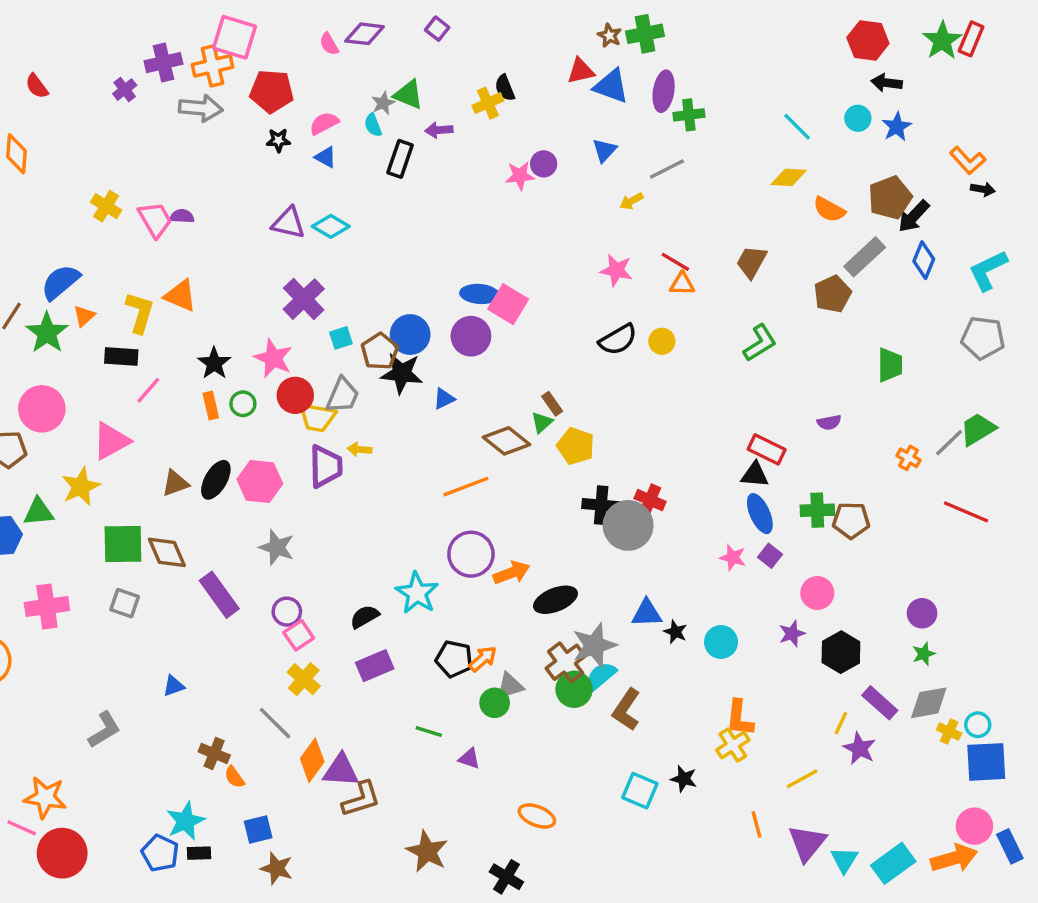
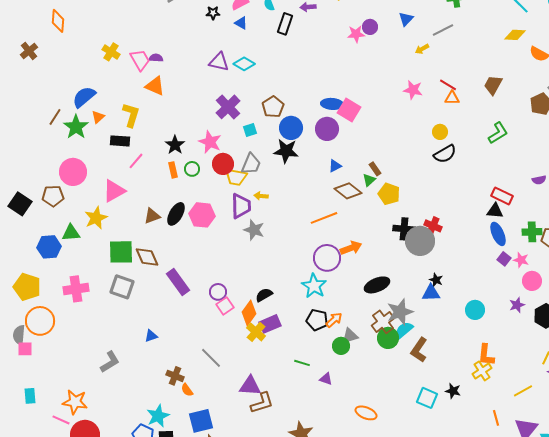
orange triangle: (180, 296) -> (155, 86), moved
black semicircle: (618, 340) -> (445, 154), moved
brown pentagon: (380, 351) -> (273, 107), moved
blue triangle: (444, 399) -> (335, 166), moved
gray star: (277, 547) -> (254, 230), moved
pink star: (733, 558) -> (521, 260), moved
orange arrow: (512, 573) -> (351, 248), moved
cyan star: (417, 593) -> (314, 286), moved
gray square: (125, 603) -> (122, 287), size x1.4
black star: (675, 632) -> (436, 280), moved
yellow cross: (304, 679) -> (256, 332), moved
orange diamond: (312, 760) -> (249, 313), moved
blue square: (258, 830) -> (201, 421), size x1.4

